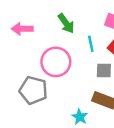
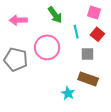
gray pentagon: (33, 90) -> (16, 59), moved

